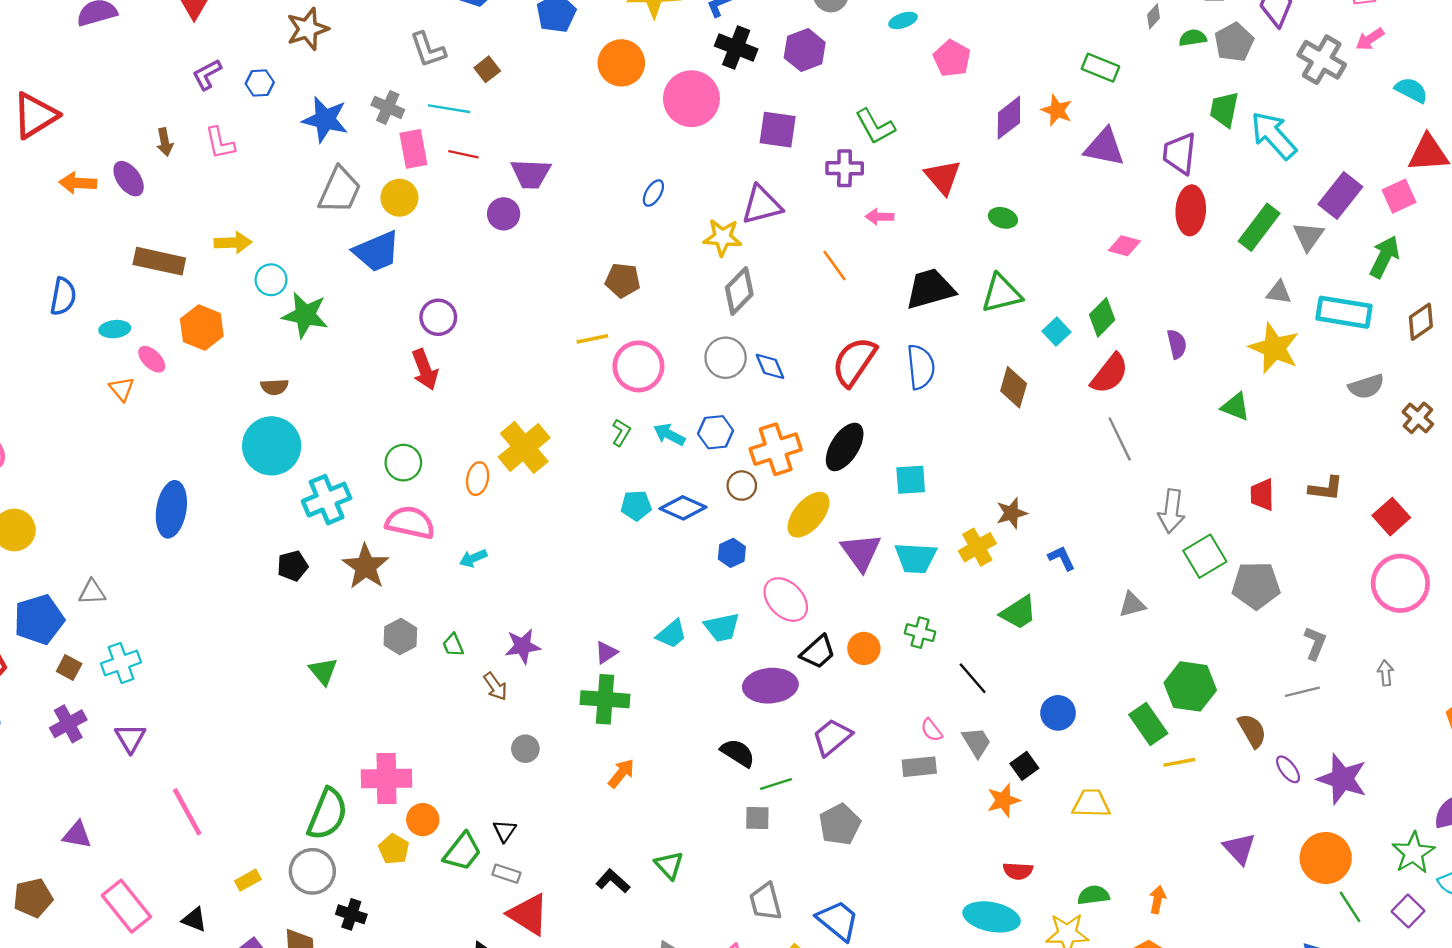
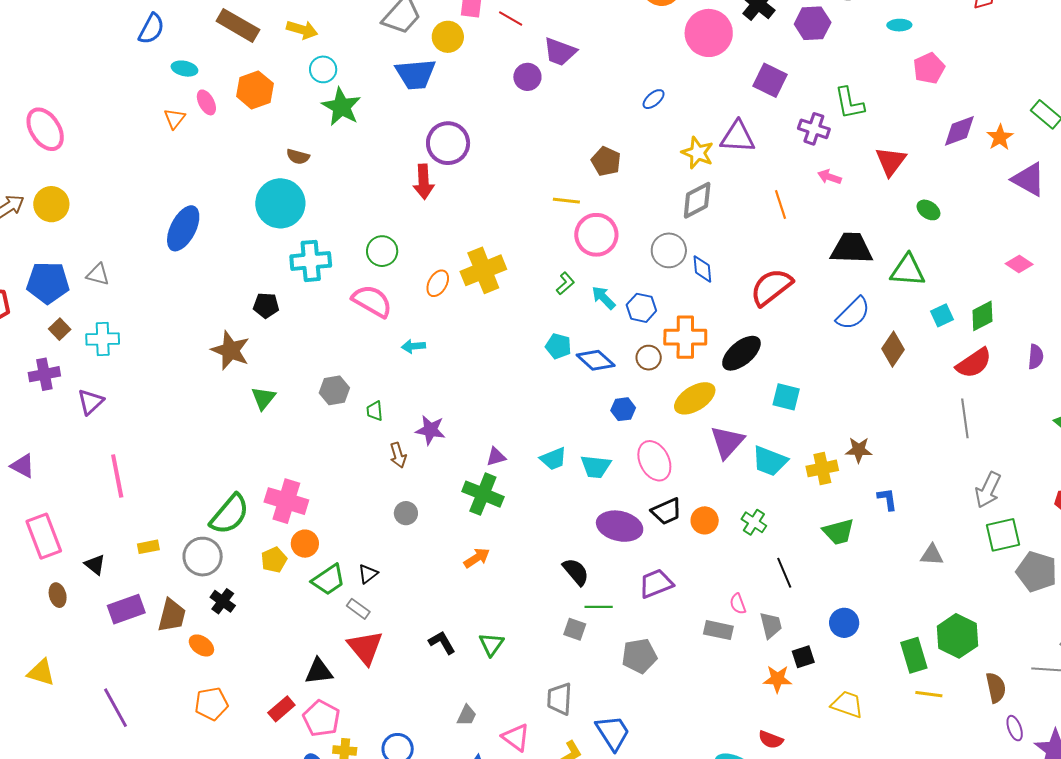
purple circle: (438, 317) -> (448, 143), size x1.4
blue semicircle: (921, 367) -> (853, 313), moved, turned 33
brown star: (366, 567) -> (230, 350), moved, turned -30

